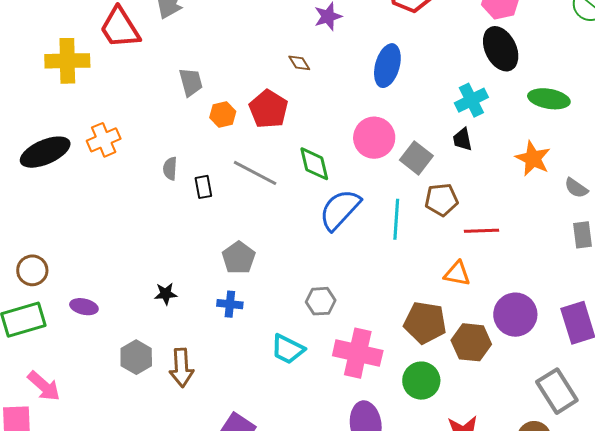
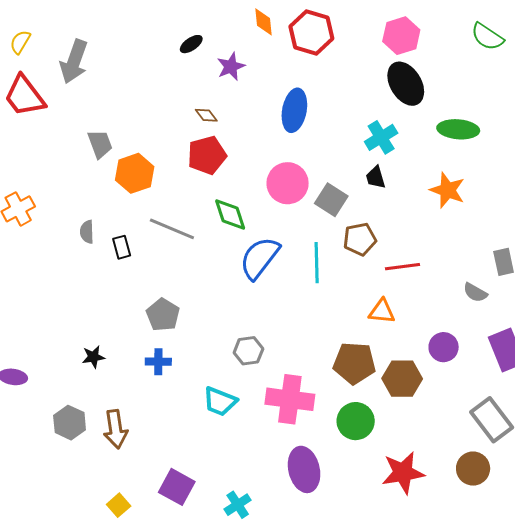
red pentagon: (269, 109) -> (207, 155), moved, turned 30
orange hexagon: (223, 114) -> (135, 173), size x1.5
gray semicircle: (576, 188) -> (475, 293), moved
purple circle: (515, 315) -> (444, 347), size x0.7

